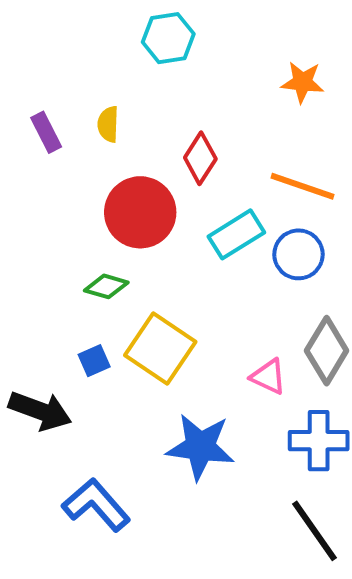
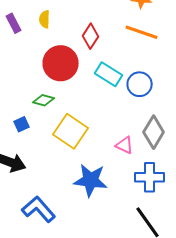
orange line: (302, 186) -> (142, 32), moved
cyan rectangle: (236, 234) -> (109, 74), turned 64
blue square: (94, 361) -> (22, 124), moved

